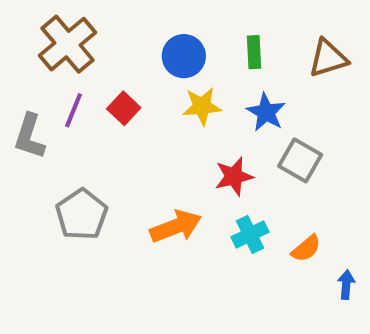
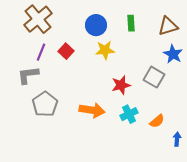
blue star: (266, 112) -> (173, 54), moved
gray L-shape: (29, 136) -> (28, 75), moved, turned 65
orange arrow: (176, 226) -> (92, 110), turned 30

